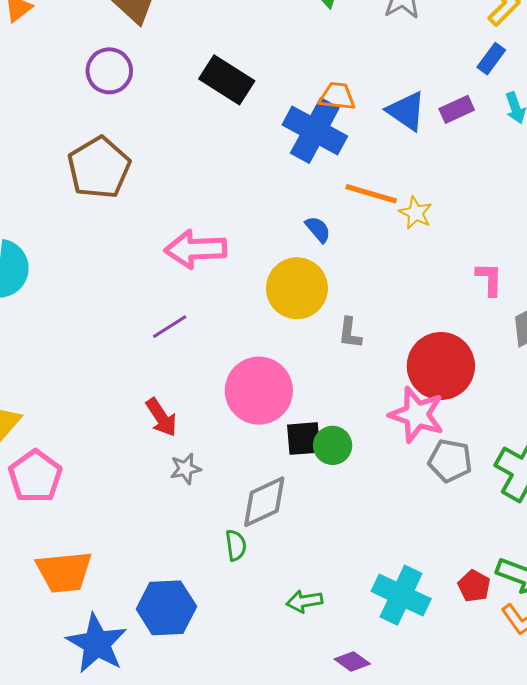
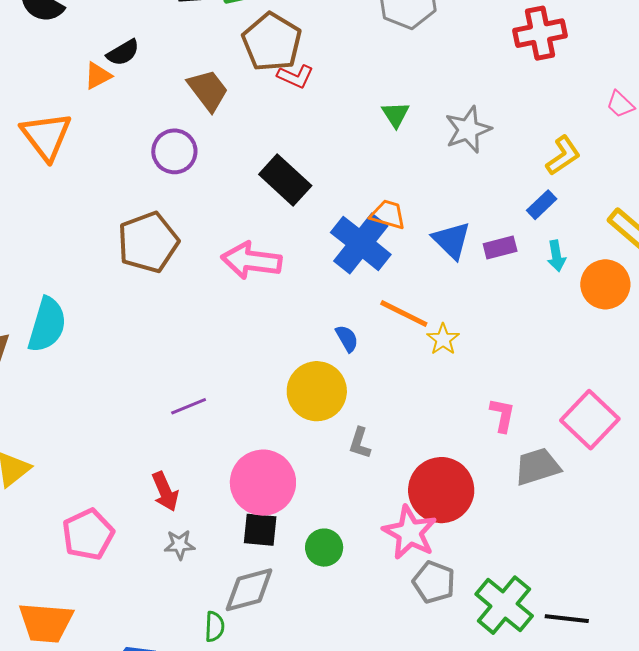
pink arrow: (196, 249) -> (251, 261), moved
black square: (304, 439) -> (260, 530), moved
pink pentagon: (35, 476) -> (88, 534), moved

